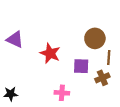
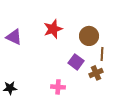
red star: (50, 53) -> (53, 29), moved, turned 30
purple square: (81, 66) -> (76, 62), turned 35

